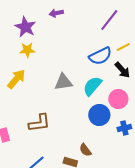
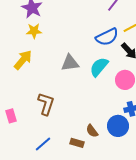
blue circle: (99, 115) -> (118, 126), moved
brown L-shape: (39, 123) -> (46, 104), turned -65

